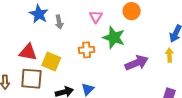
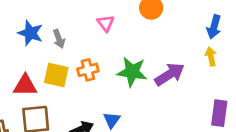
green star: (114, 38) -> (132, 72), moved
orange cross: (87, 50) -> (88, 70), moved
yellow square: (51, 62) -> (56, 75), moved

